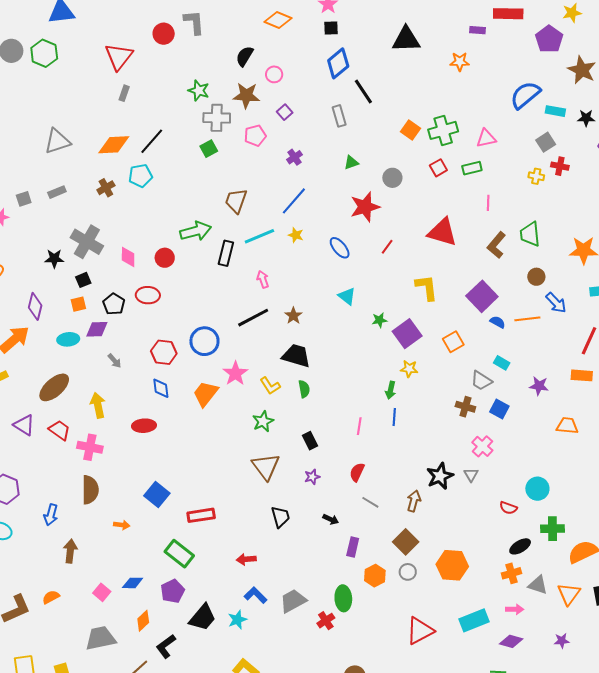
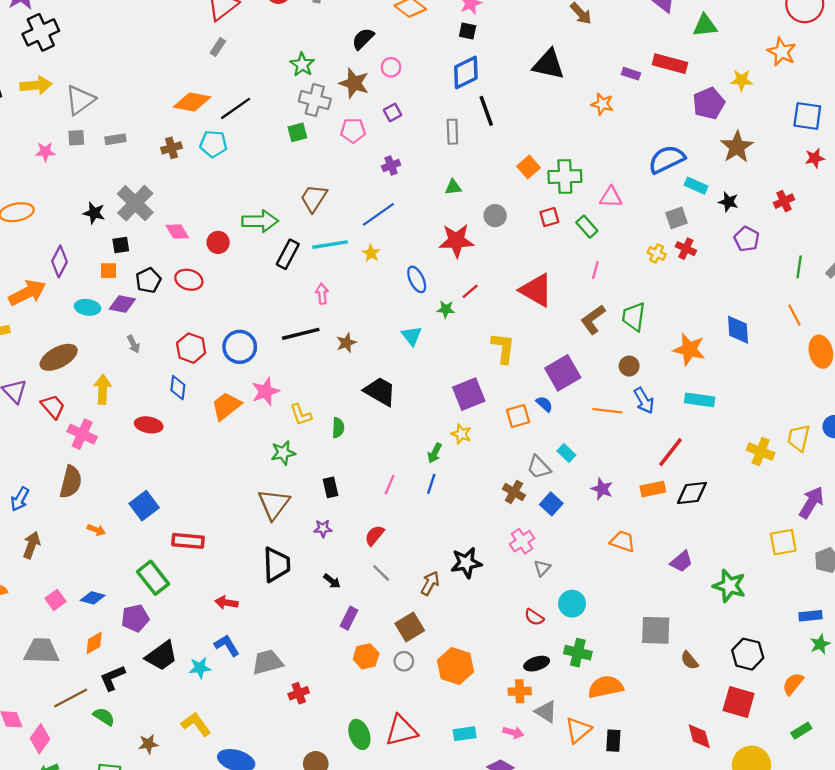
gray triangle: (57, 141) -> (80, 100), moved, turned -32
green rectangle: (472, 168) -> (587, 227), turned 48
pink diamond: (128, 257) -> (177, 232), turned -45
green star: (379, 320) -> (446, 309), moved
blue semicircle: (498, 322) -> (544, 404), moved
black trapezoid: (296, 356) -> (380, 391), moved
orange rectangle: (582, 375) -> (653, 489), turned -30
gray triangle: (471, 475) -> (542, 568), moved
black trapezoid: (281, 517) -> (276, 564), size x1.4
green ellipse: (343, 598) -> (359, 734), moved, turned -30
cyan rectangle: (474, 620) -> (465, 734), size x0.7

